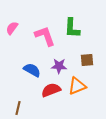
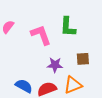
blue semicircle: (32, 70) -> (24, 86), moved

